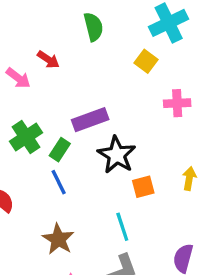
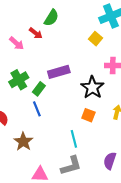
green semicircle: (93, 27) -> (51, 18), moved, turned 42
black star: (117, 155) -> (92, 87), moved
orange square: (143, 187) -> (88, 115), turned 32
brown star: (58, 239) -> (23, 142), moved

